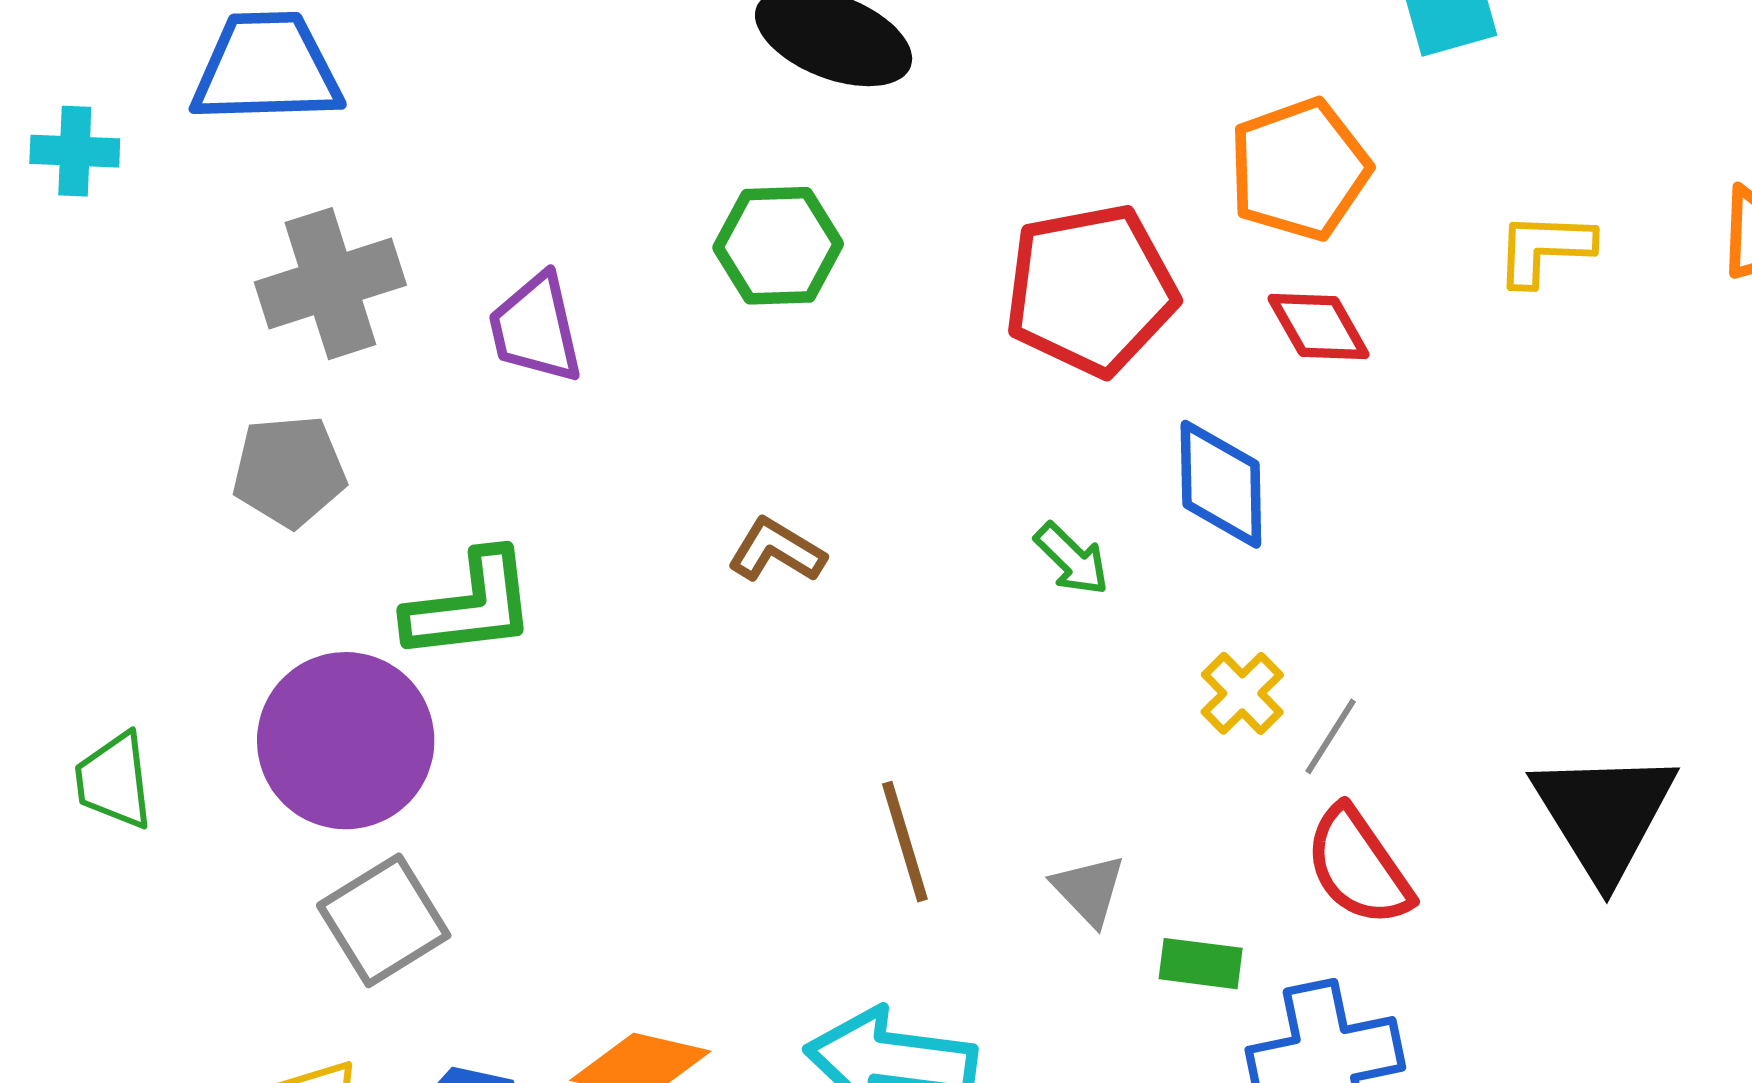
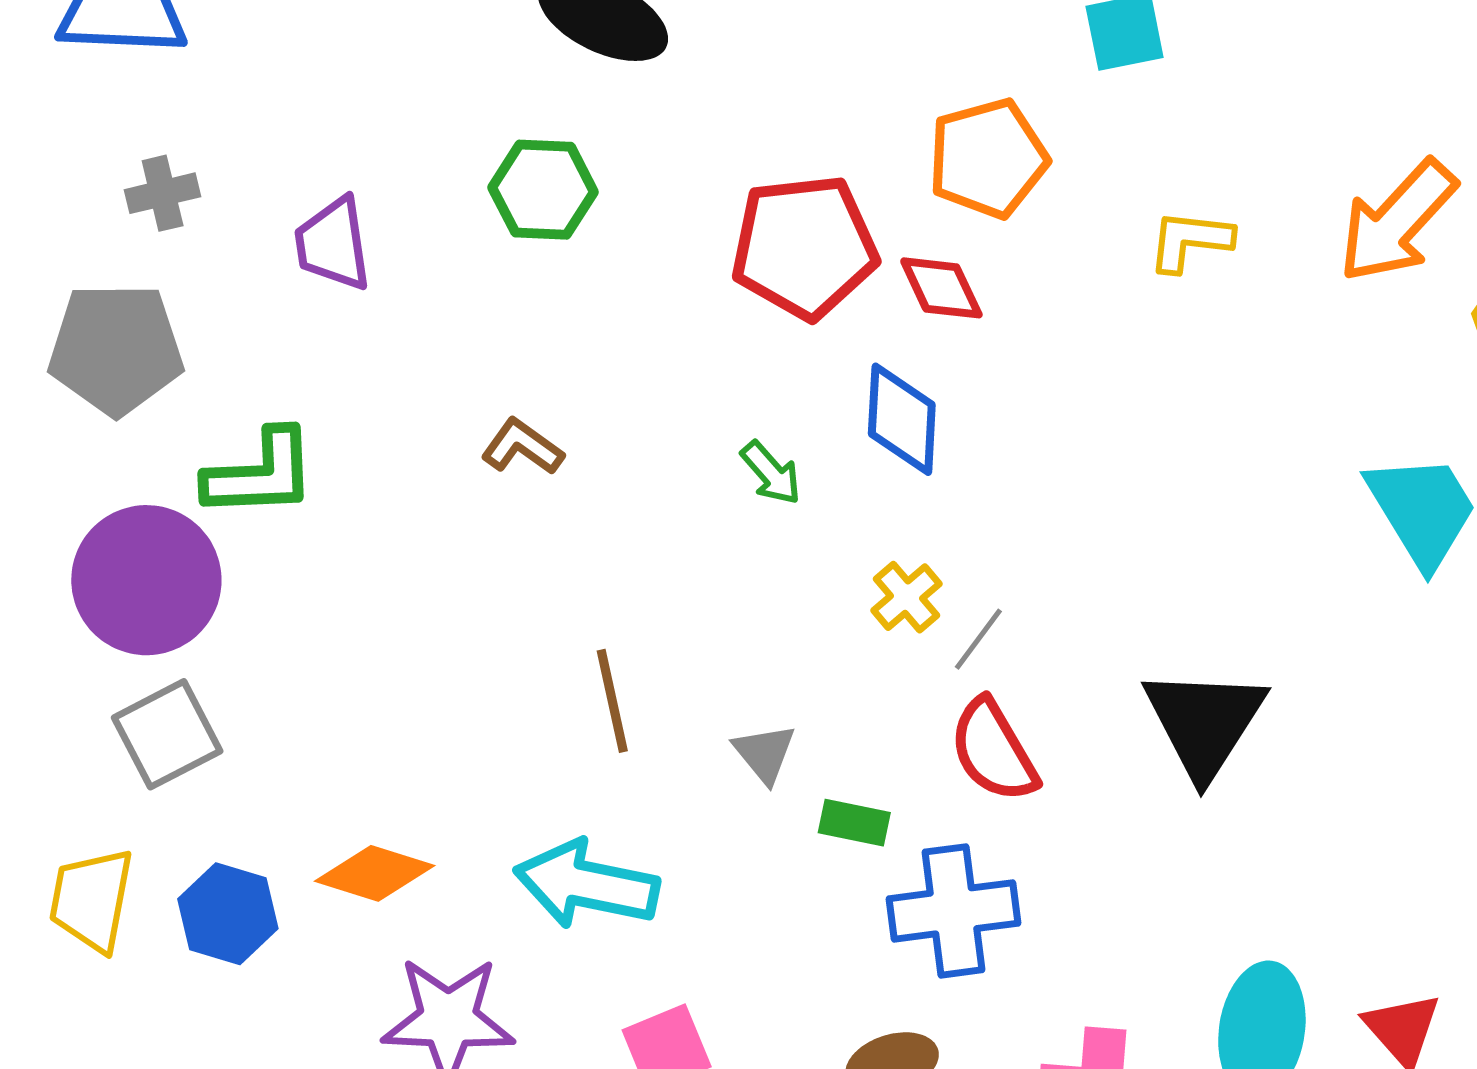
gray cross: (330, 284) -> (163, 193), size x0.6
red diamond: (1319, 327) -> (941, 288), moved
gray pentagon: (289, 471) -> (116, 349), size x1.4

